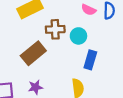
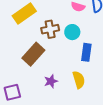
purple star: (35, 87) -> (51, 81), moved

